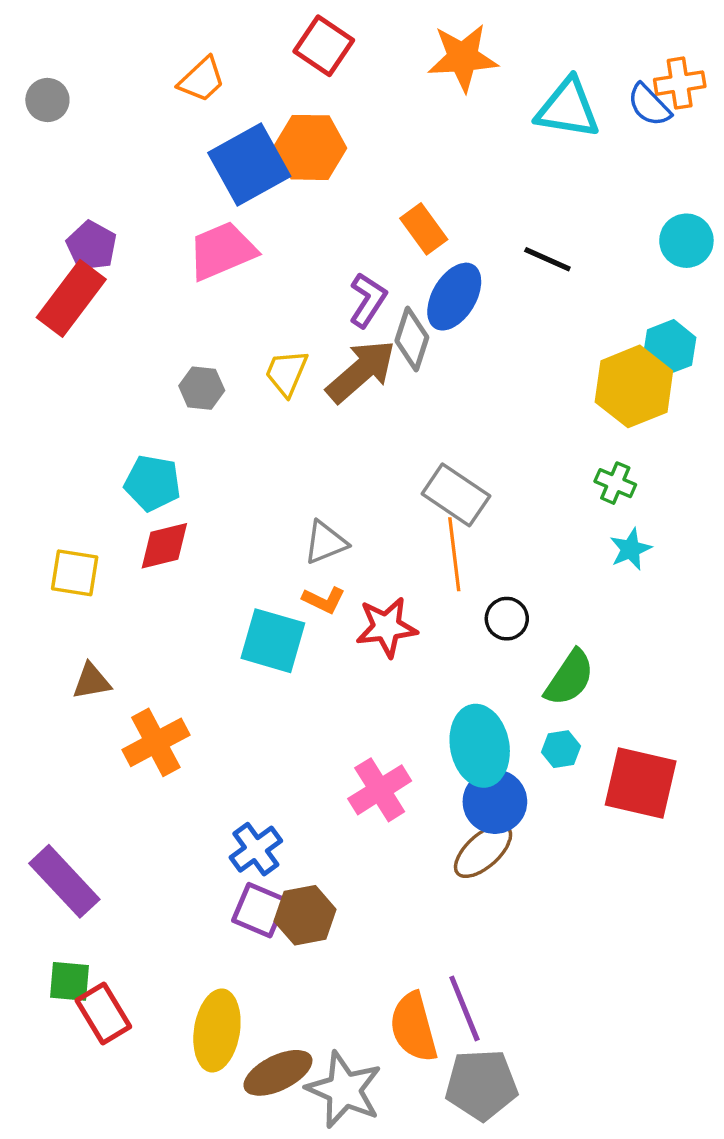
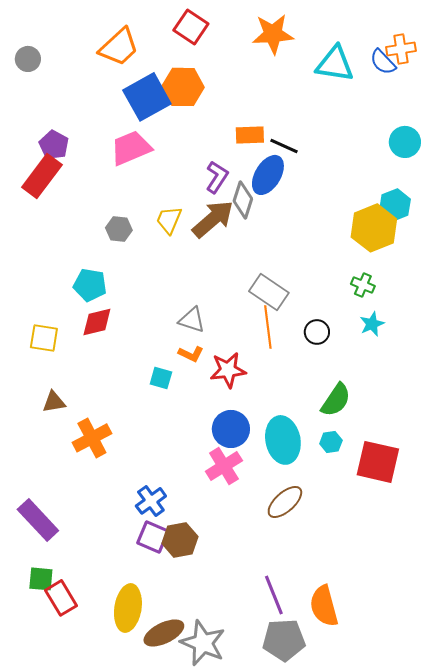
orange trapezoid: (202, 80) -> (119, 47), size x1.4
orange rectangle: (424, 229) -> (250, 135), turned -56
black line: (547, 259) -> (284, 146), moved
gray triangle: (325, 542) -> (192, 320), turned 40
black circle: (507, 619) -> (317, 332), moved
cyan square: (273, 641) -> (161, 378), size x0.6
blue circle: (495, 802) -> (231, 429), moved
orange semicircle: (414, 1027) -> (324, 606), moved

